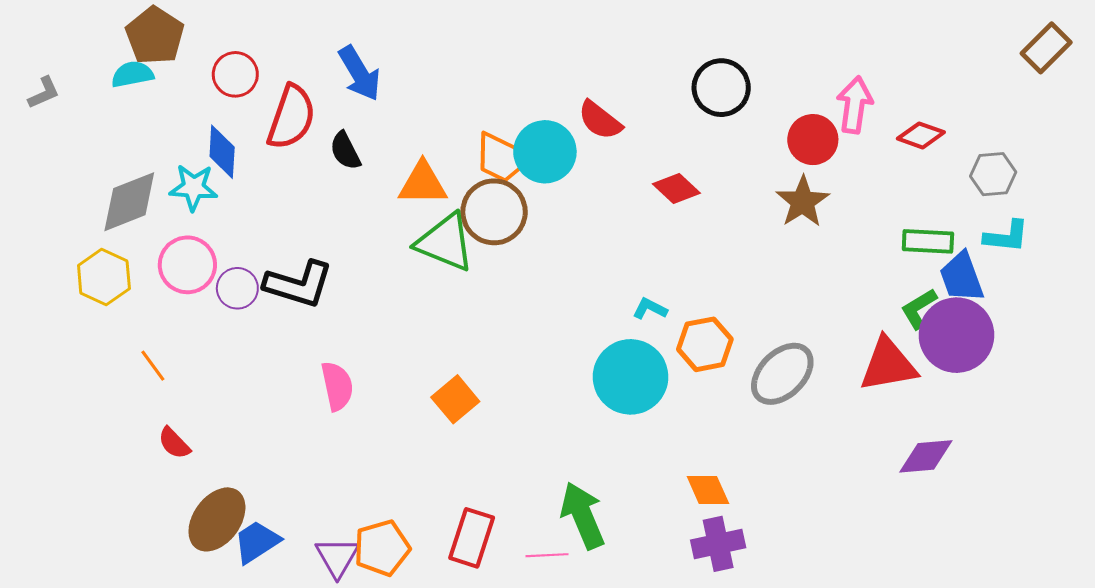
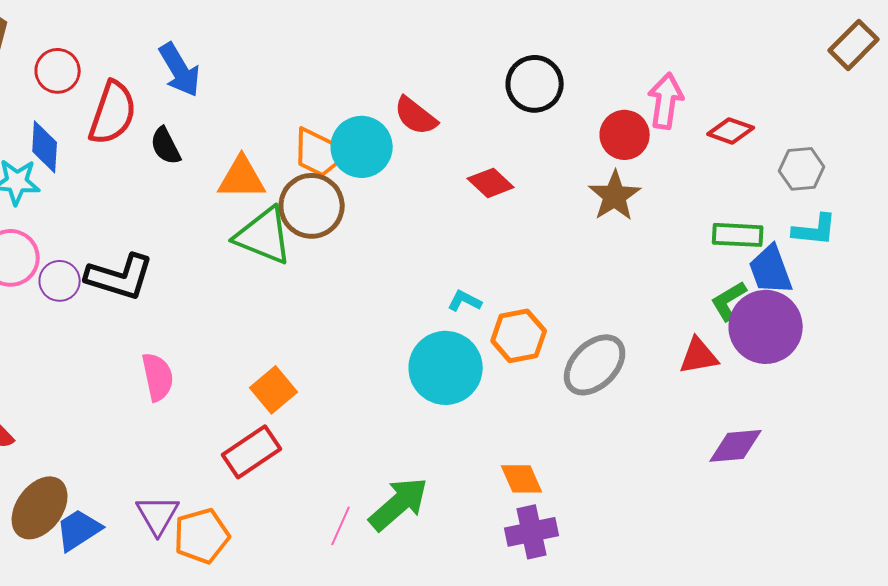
red triangle: (888, 365) -> (699, 356), size x0.7
green arrow: (583, 515) -> (399, 504), turned 72
red rectangle: (472, 538) -> (252, 452), moved, turned 38
pink line: (547, 555) -> (341, 526), moved, turned -63
purple triangle: (337, 557) -> (158, 515), moved

